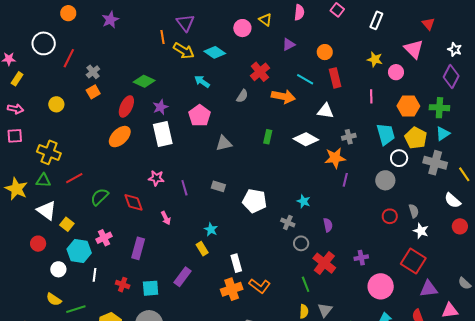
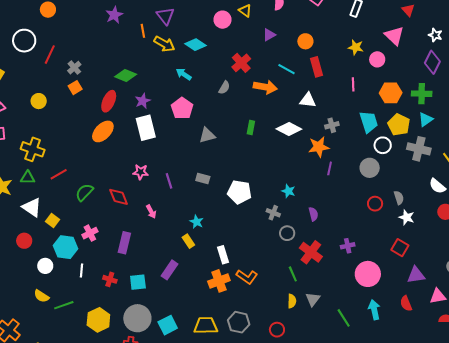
purple star: (110, 20) -> (114, 15), moved
red square: (413, 261) -> (400, 248), size x0.7

